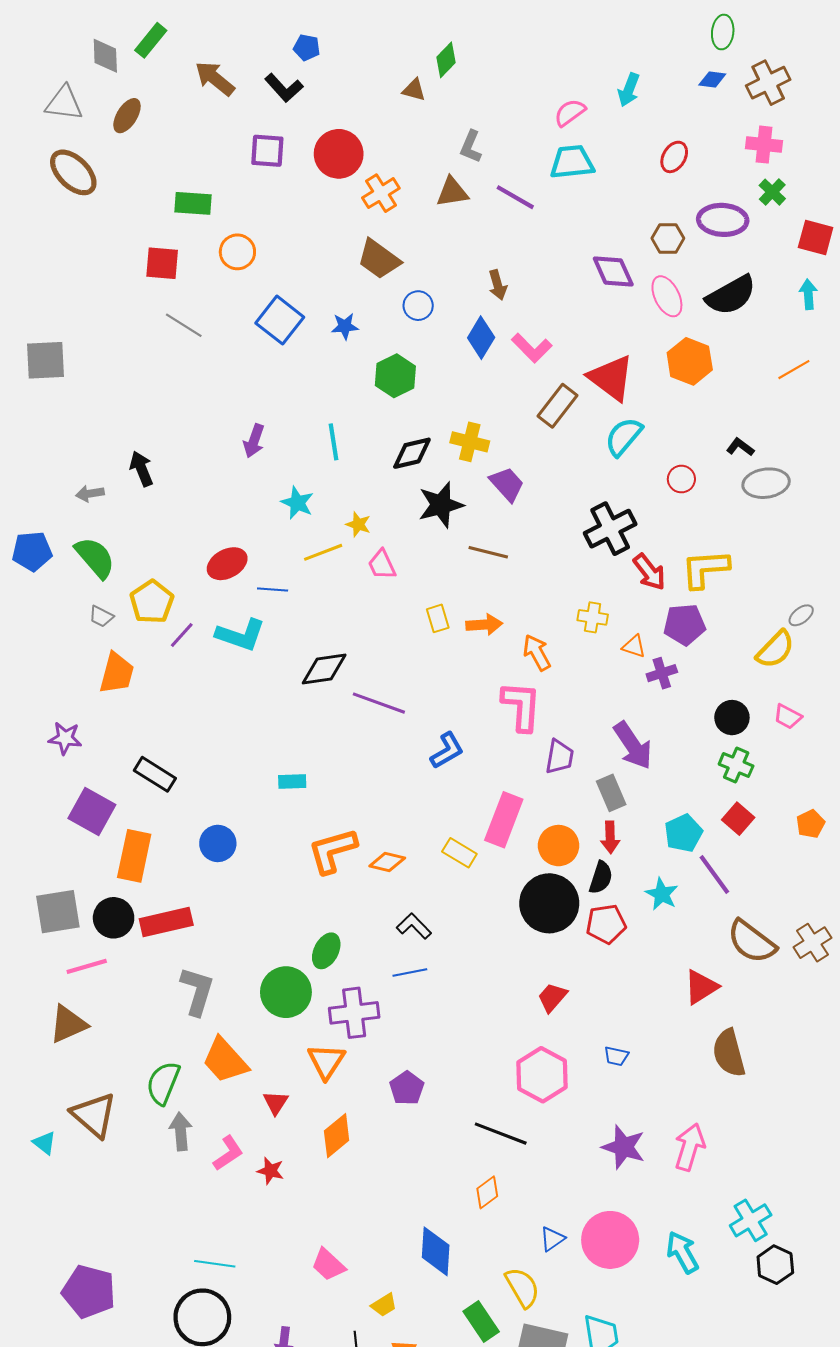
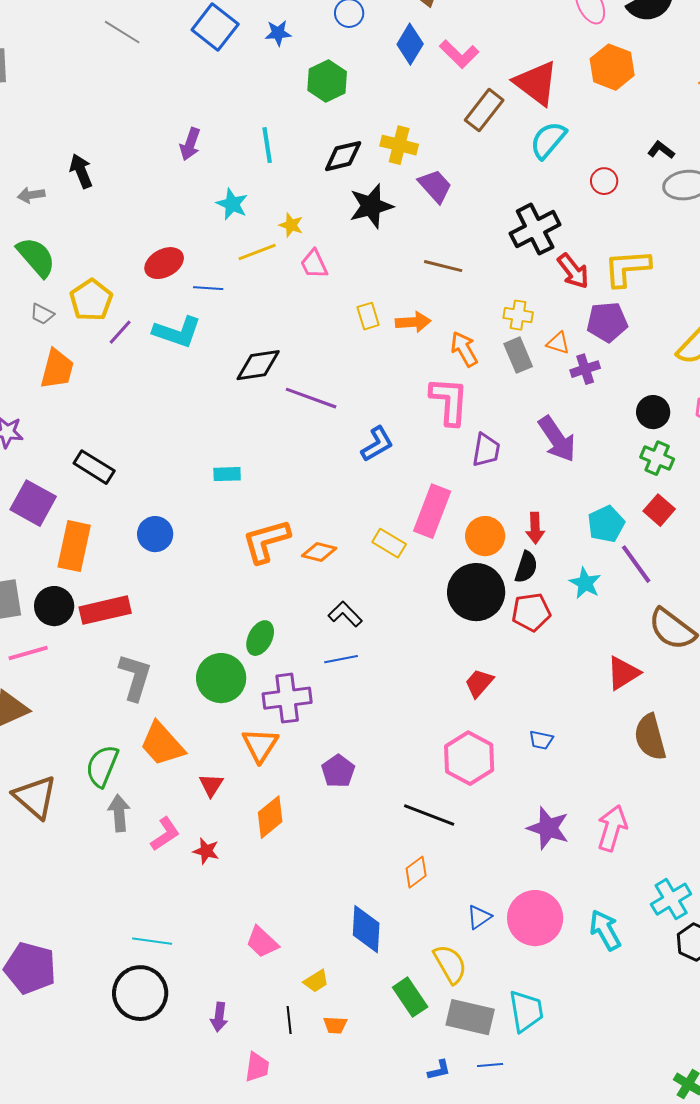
brown line: (488, 552) -> (443, 266), moved
gray rectangle: (611, 793) -> (518, 355), moved

